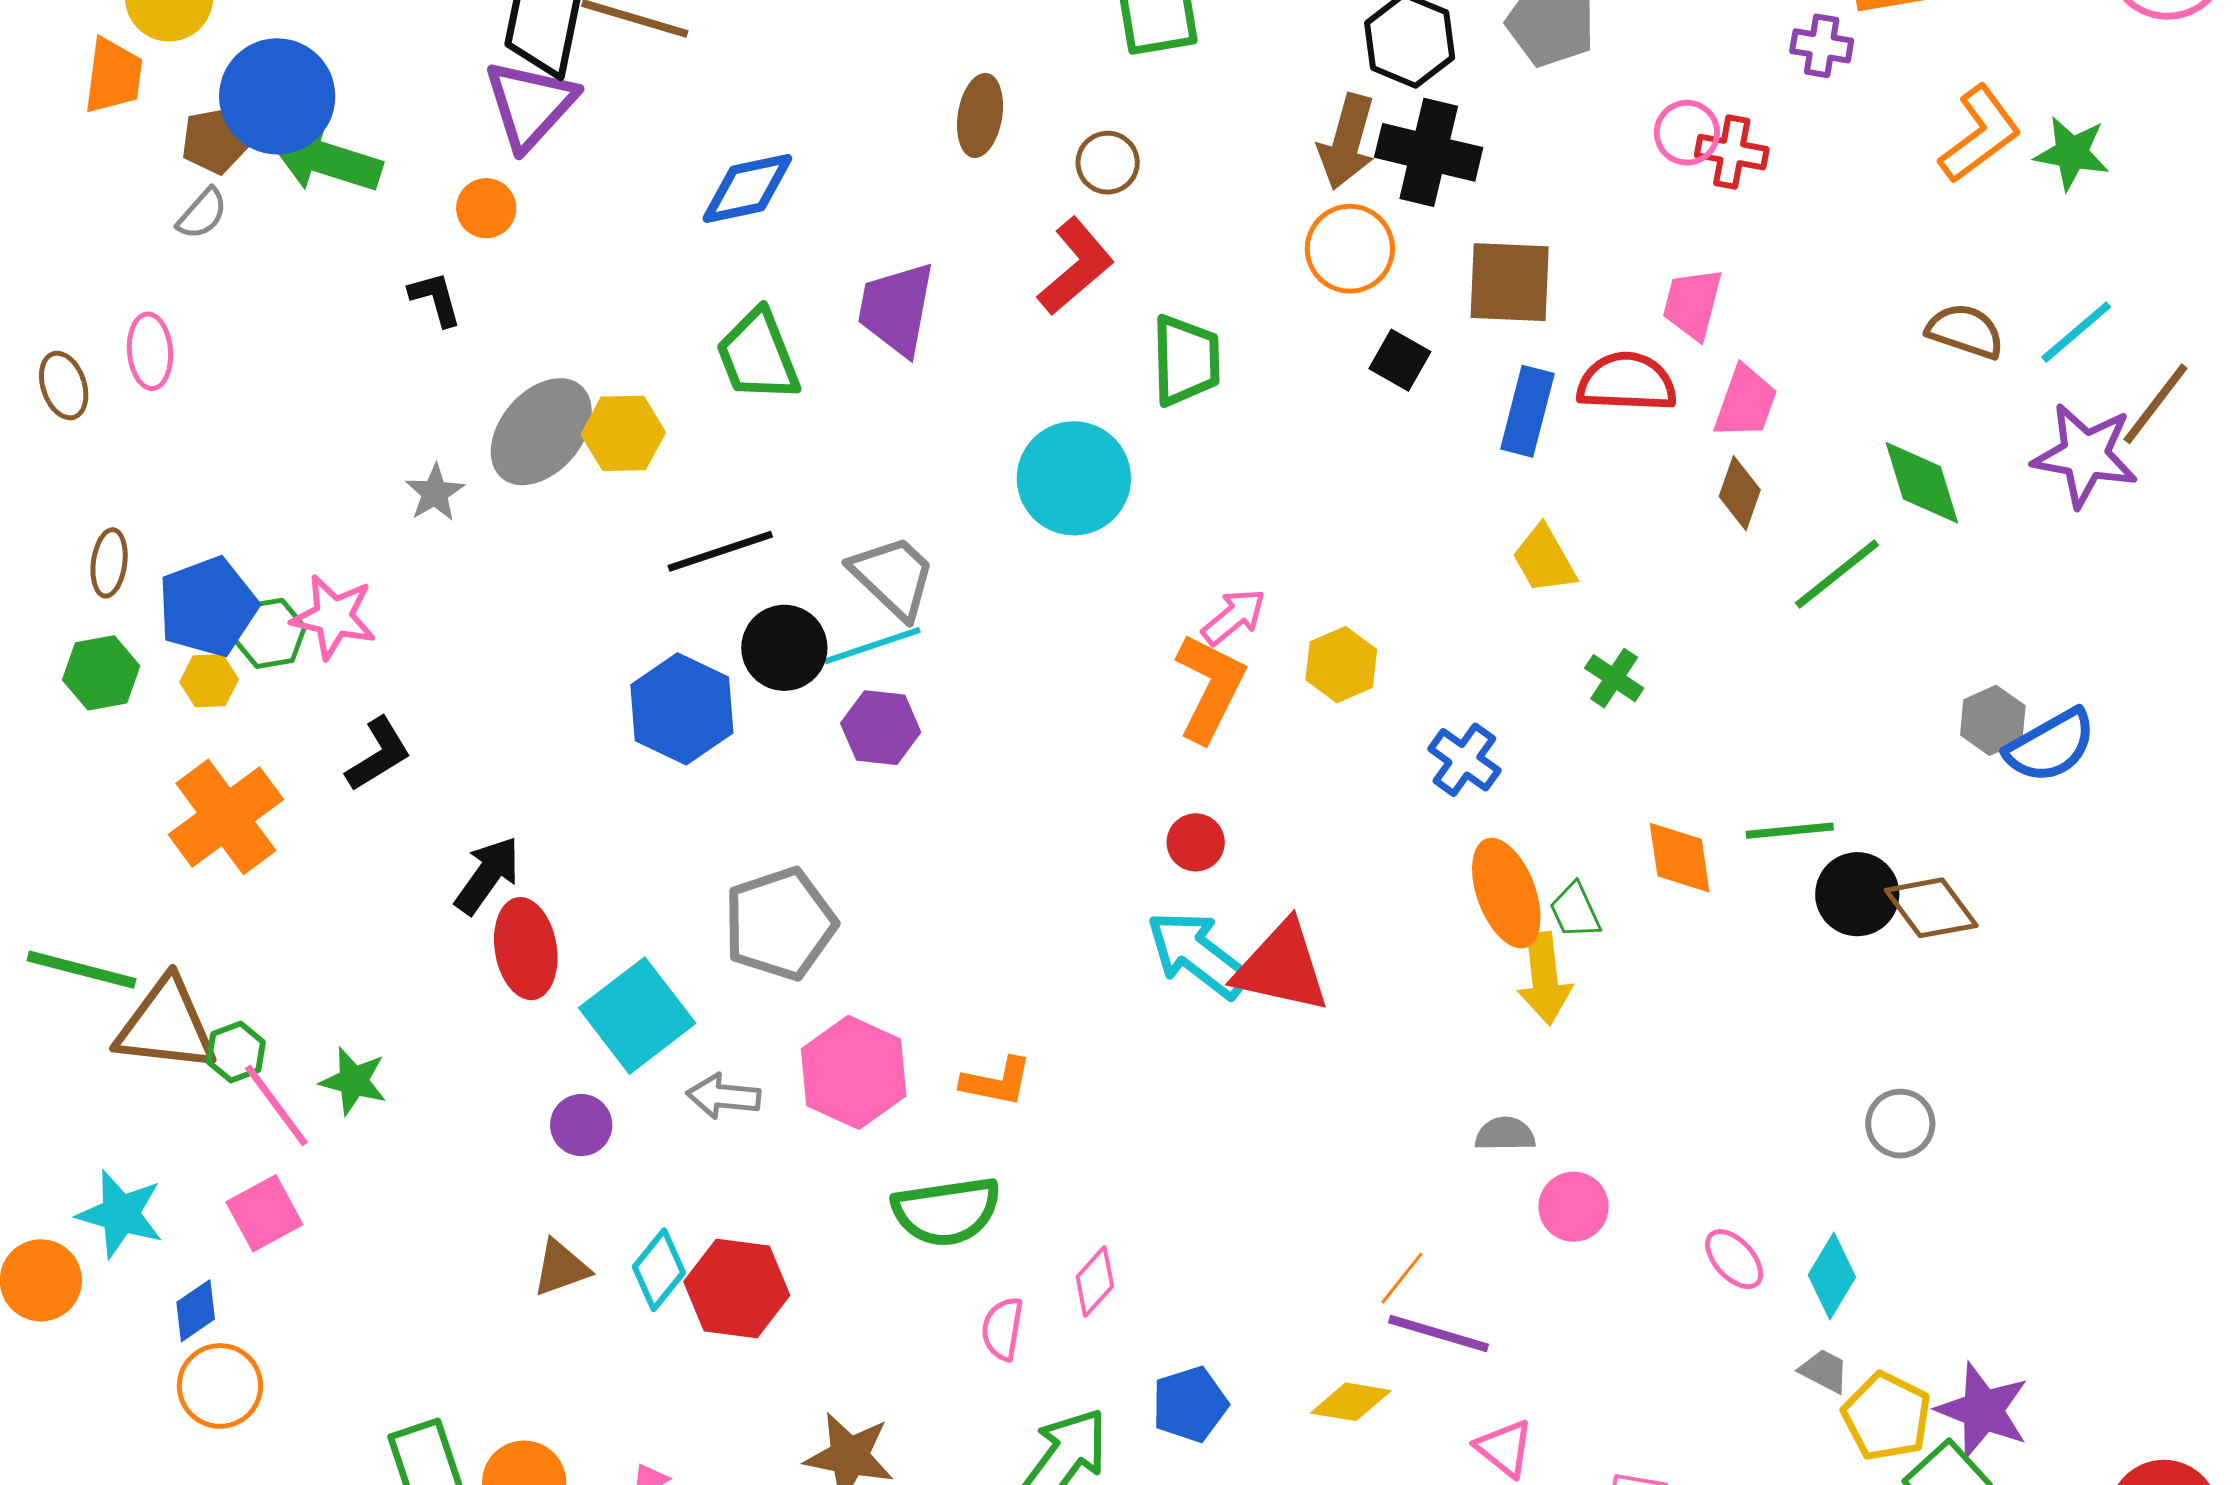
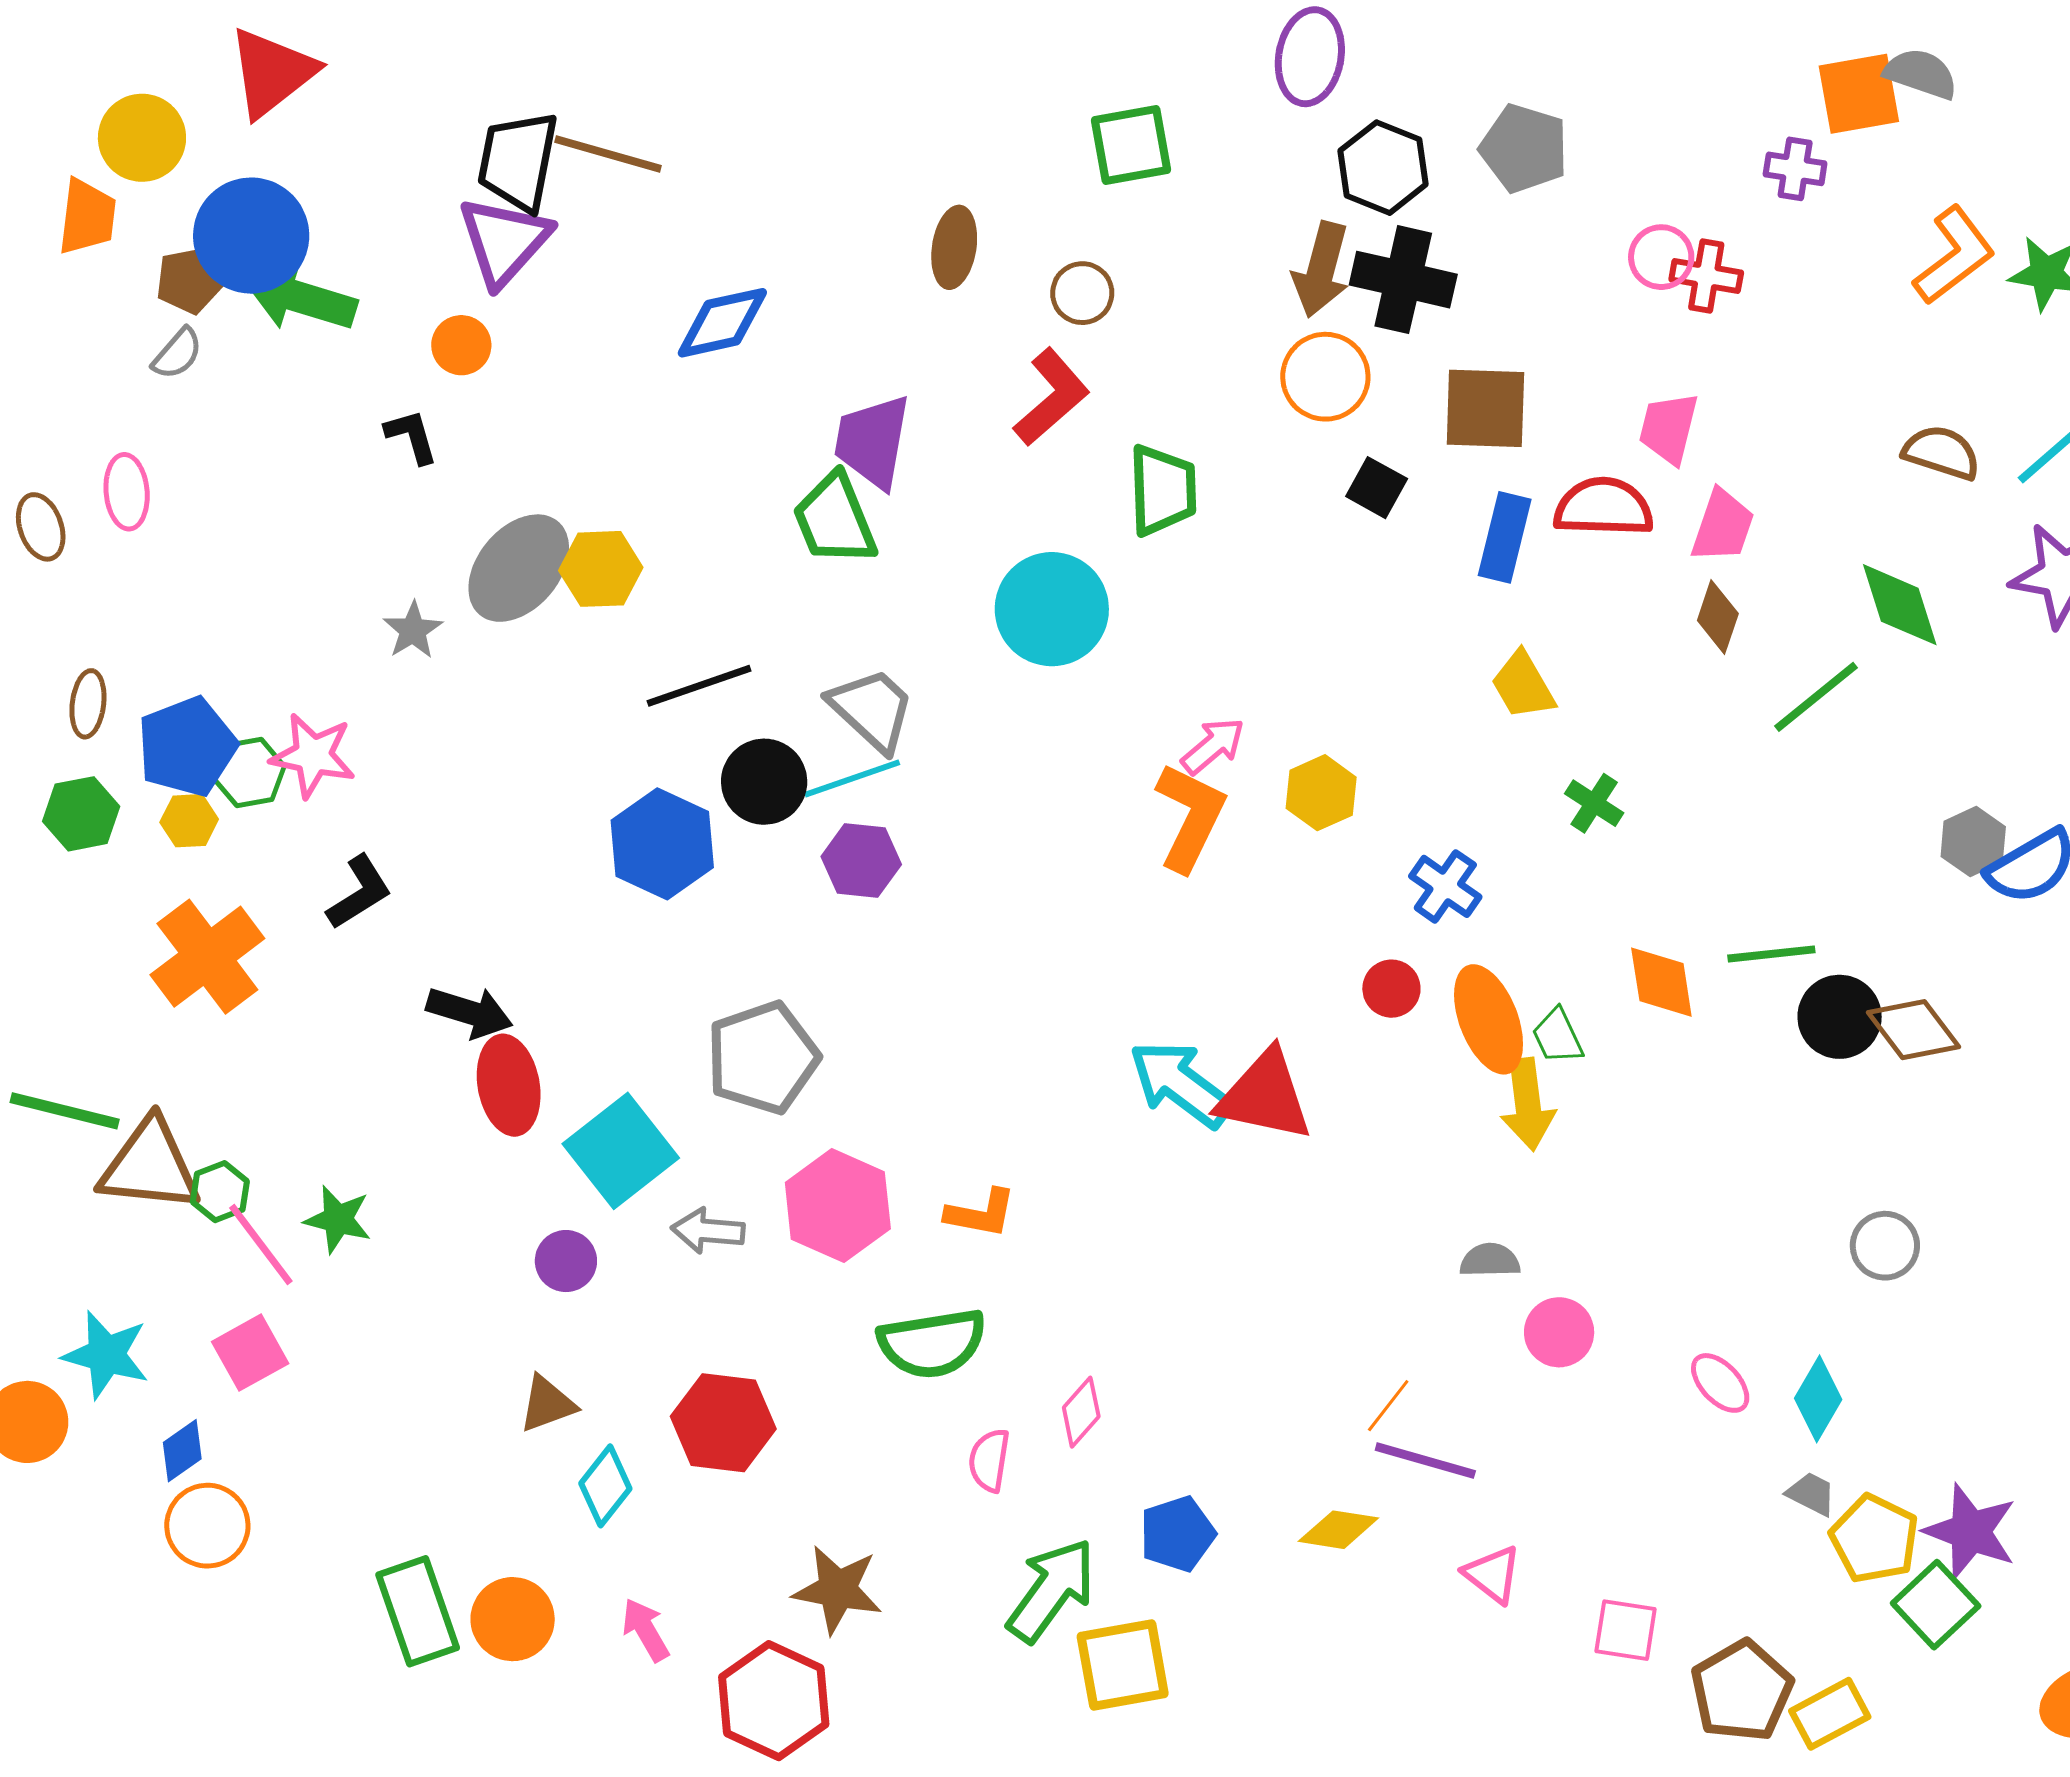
green trapezoid: (758, 356) -> (835, 520), moved
red circle: (1196, 842) -> (1391, 989), moved
black arrow: (487, 875) -> (470, 1012), turned 72
cyan diamond: (659, 1270) -> (605, 1486), moved

